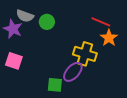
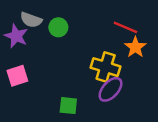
pink square: (14, 61) -> (17, 76), turned -36
purple ellipse: (73, 72) -> (111, 89), moved

